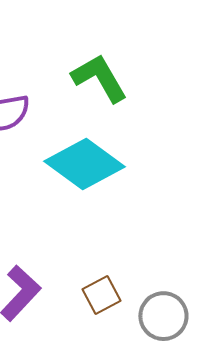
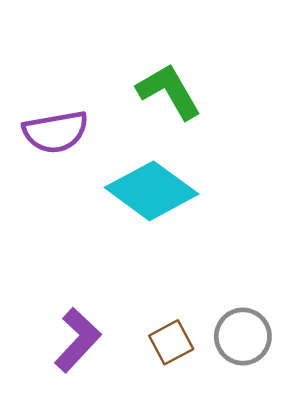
gray circle: (163, 316) -> (243, 337), moved

